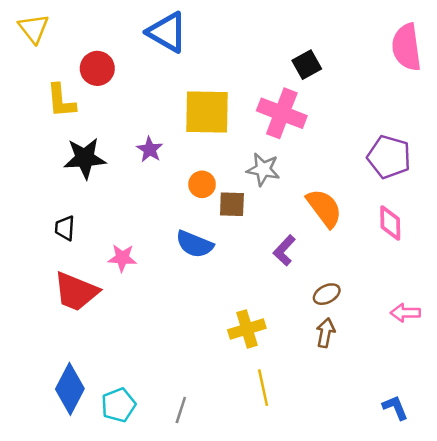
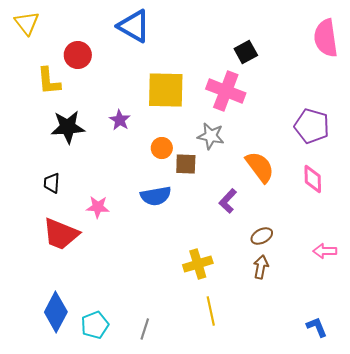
blue semicircle: (195, 244) -> (156, 196), turned -32

